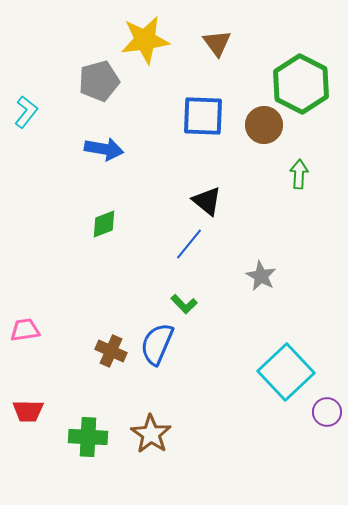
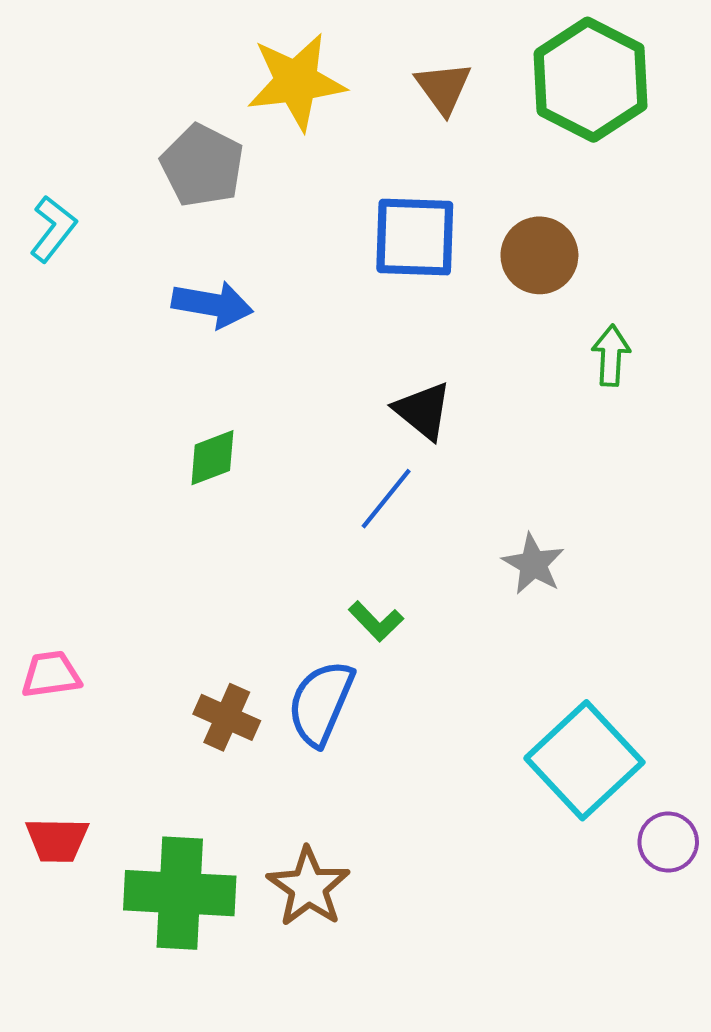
gray pentagon: (99, 81) -> (202, 165), turned -30
green hexagon: (301, 84) -> (591, 80), moved
green cross: (88, 437) -> (180, 893), size x1.4

